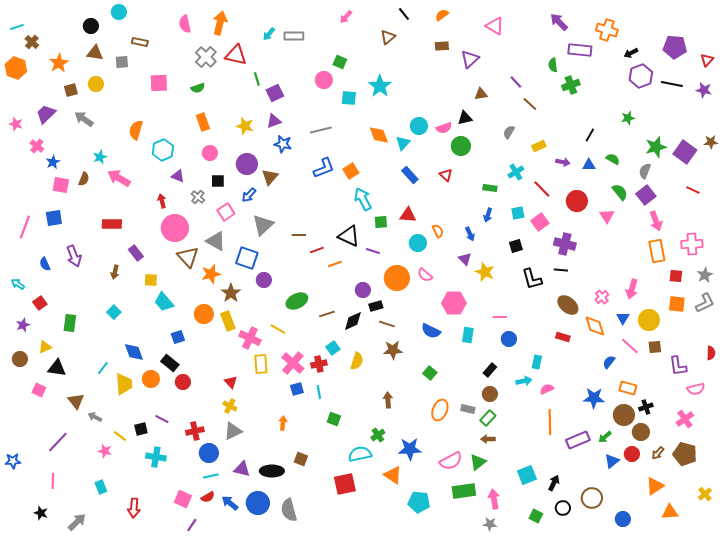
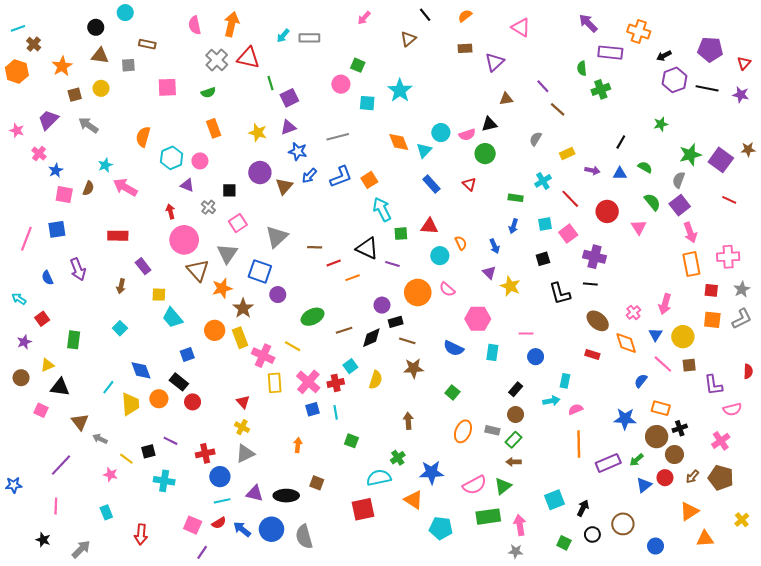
pink circle: (210, 153) -> (200, 161), moved
blue arrow: (249, 195) -> (309, 176), moved
gray triangle: (216, 241) -> (227, 254), turned 35

